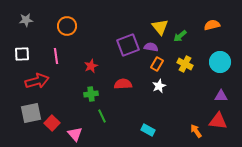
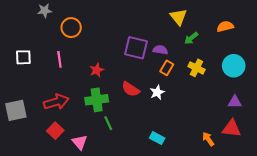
gray star: (26, 20) -> (45, 11), moved
yellow triangle: (160, 27) -> (178, 17), moved
purple square: (128, 45) -> (136, 48), turned 35
red arrow: (37, 81) -> (56, 102), moved
red semicircle: (123, 84) -> (131, 89), turned -144
white star: (159, 86) -> (157, 92), moved
green cross: (91, 94) -> (97, 100), size x1.5
gray square: (31, 113) -> (16, 110), moved

